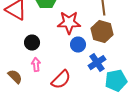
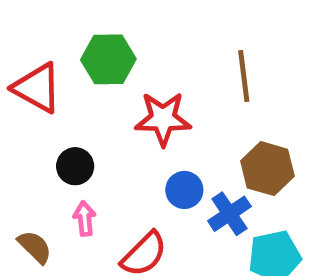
brown hexagon: (102, 32) -> (267, 169), moved
blue circle: (78, 45) -> (184, 190), moved

